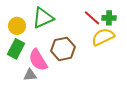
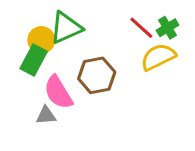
green cross: (109, 18) -> (168, 28), turned -32
yellow circle: (17, 26) -> (41, 40), moved
green rectangle: (16, 49) -> (34, 60), moved

